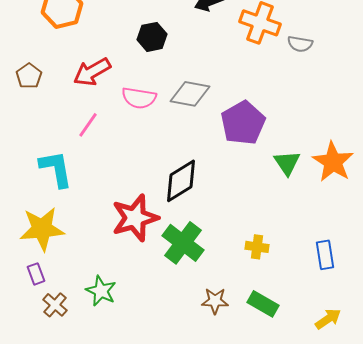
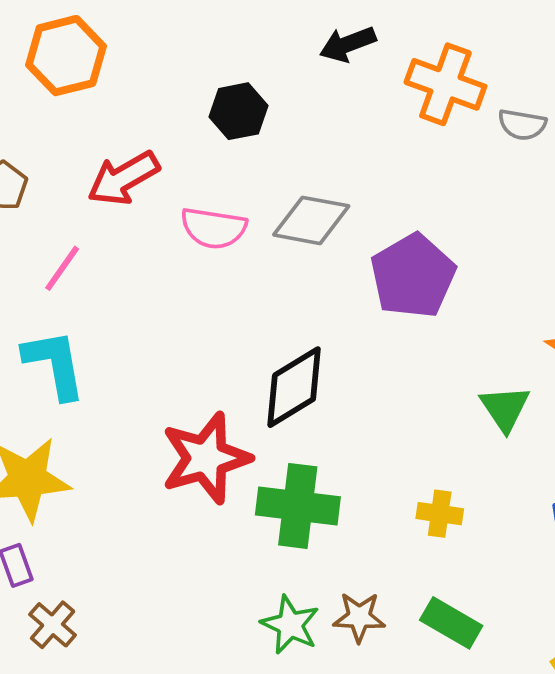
pink line: (88, 125) -> (62, 268), moved
green triangle: (287, 163) -> (505, 408), moved
green cross: (183, 243) -> (298, 506), turned -30
green star: (101, 291) -> (290, 625), moved

